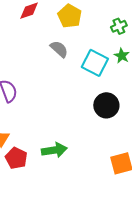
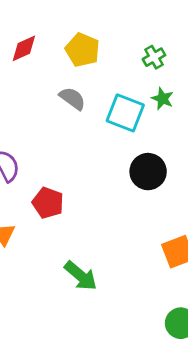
green arrow: (54, 150) -> (81, 276), moved, turned 55
red pentagon: (16, 158) -> (48, 203), moved

